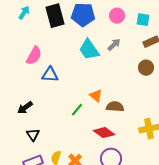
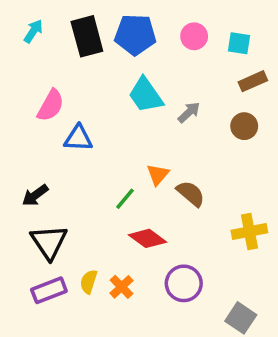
gray arrow: (114, 45) -> (189, 112), moved
orange triangle: (96, 96) -> (158, 175), turned 32
brown semicircle: (115, 107) -> (191, 194), turned 36
red diamond: (104, 133) -> (147, 238), moved
black triangle: (33, 135) -> (49, 242), size x1.6

